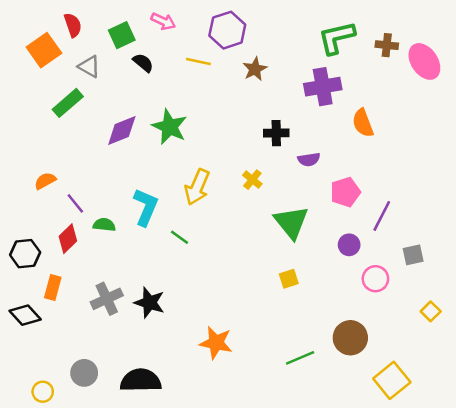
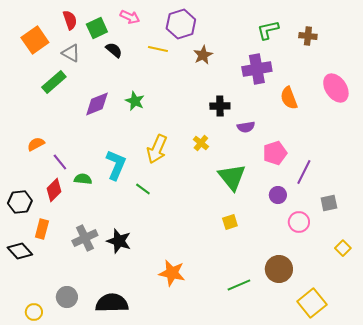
red semicircle: (73, 25) -> (70, 20), moved
green L-shape: (337, 38) -> (268, 30), size x0.7
pink ellipse: (424, 61) -> (336, 88), moved
green star: (170, 127) -> (135, 101), size x0.7

